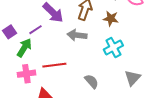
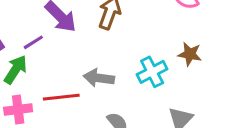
brown star: (111, 19) -> (190, 54), moved
gray arrow: (77, 35) -> (99, 78), moved

